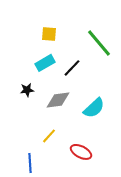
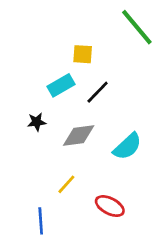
yellow square: (49, 34) -> (83, 54), moved
green line: (99, 43) -> (137, 27), moved

